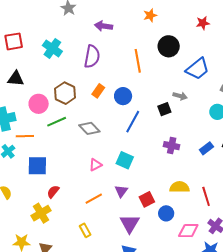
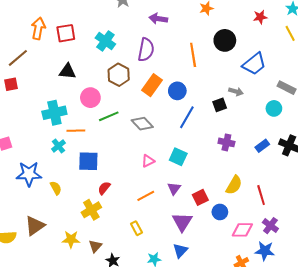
orange rectangle: (98, 91) -> (152, 85), size x1.5
brown hexagon: (65, 93) -> (119, 75), moved
yellow semicircle: (179, 187) -> (234, 185), turned 120

